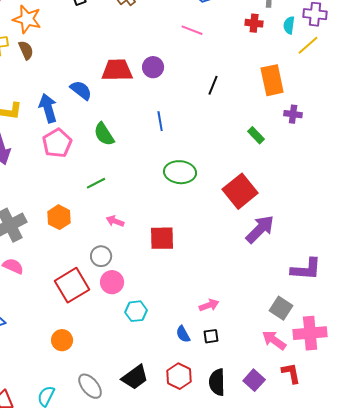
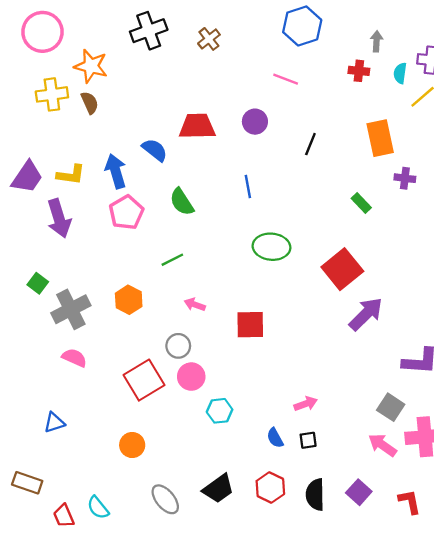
purple circle: (153, 67) -> (255, 122), moved
red L-shape: (291, 373) -> (410, 502), moved
cyan semicircle: (46, 396) -> (98, 508), moved, turned -65

